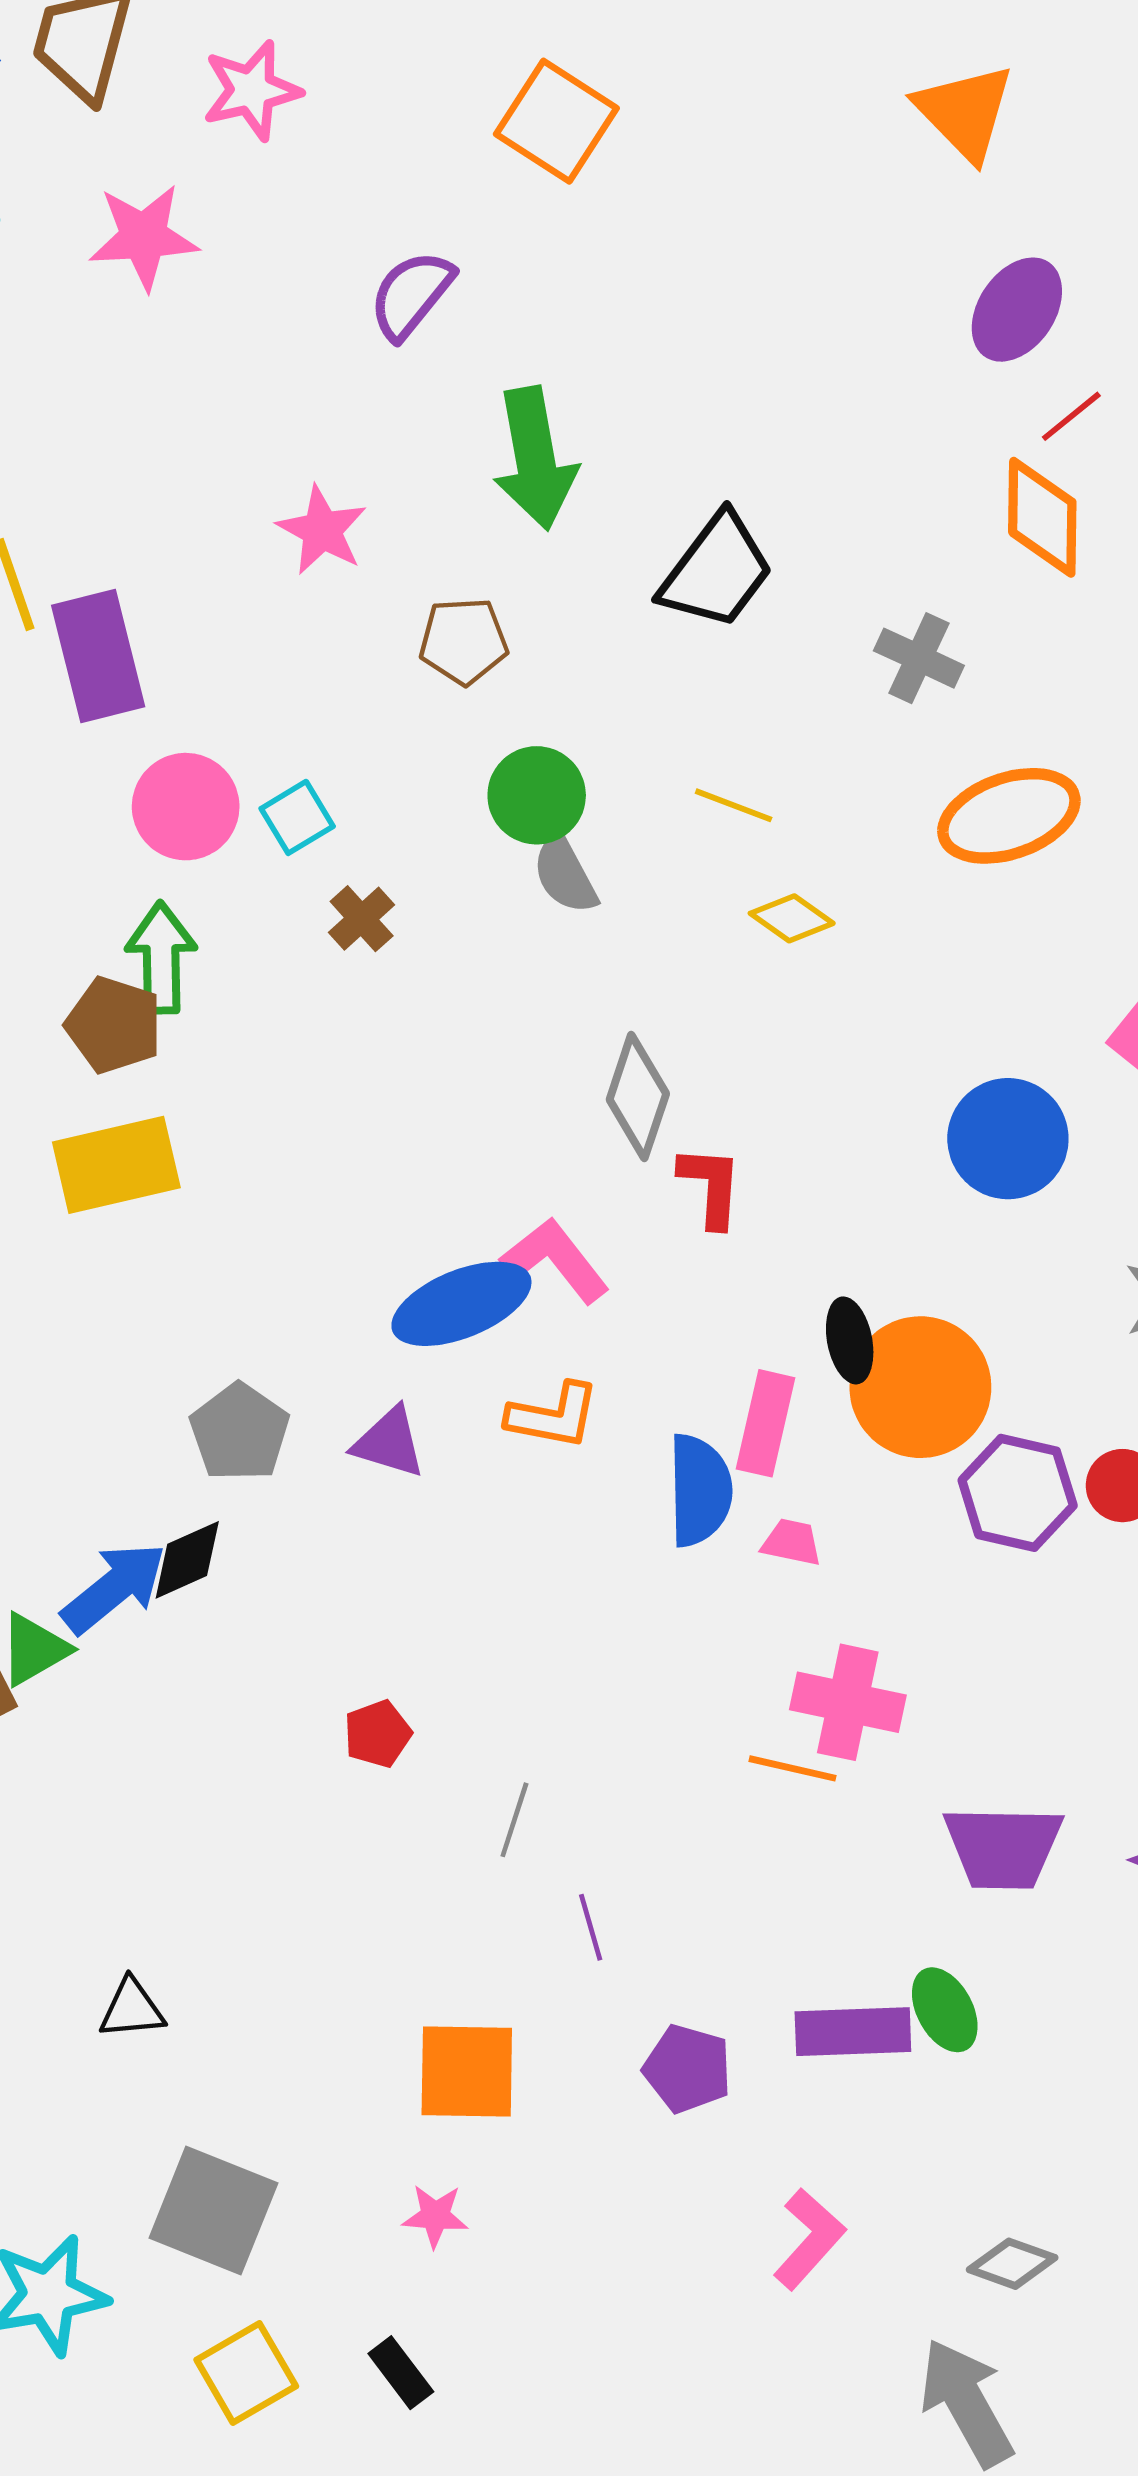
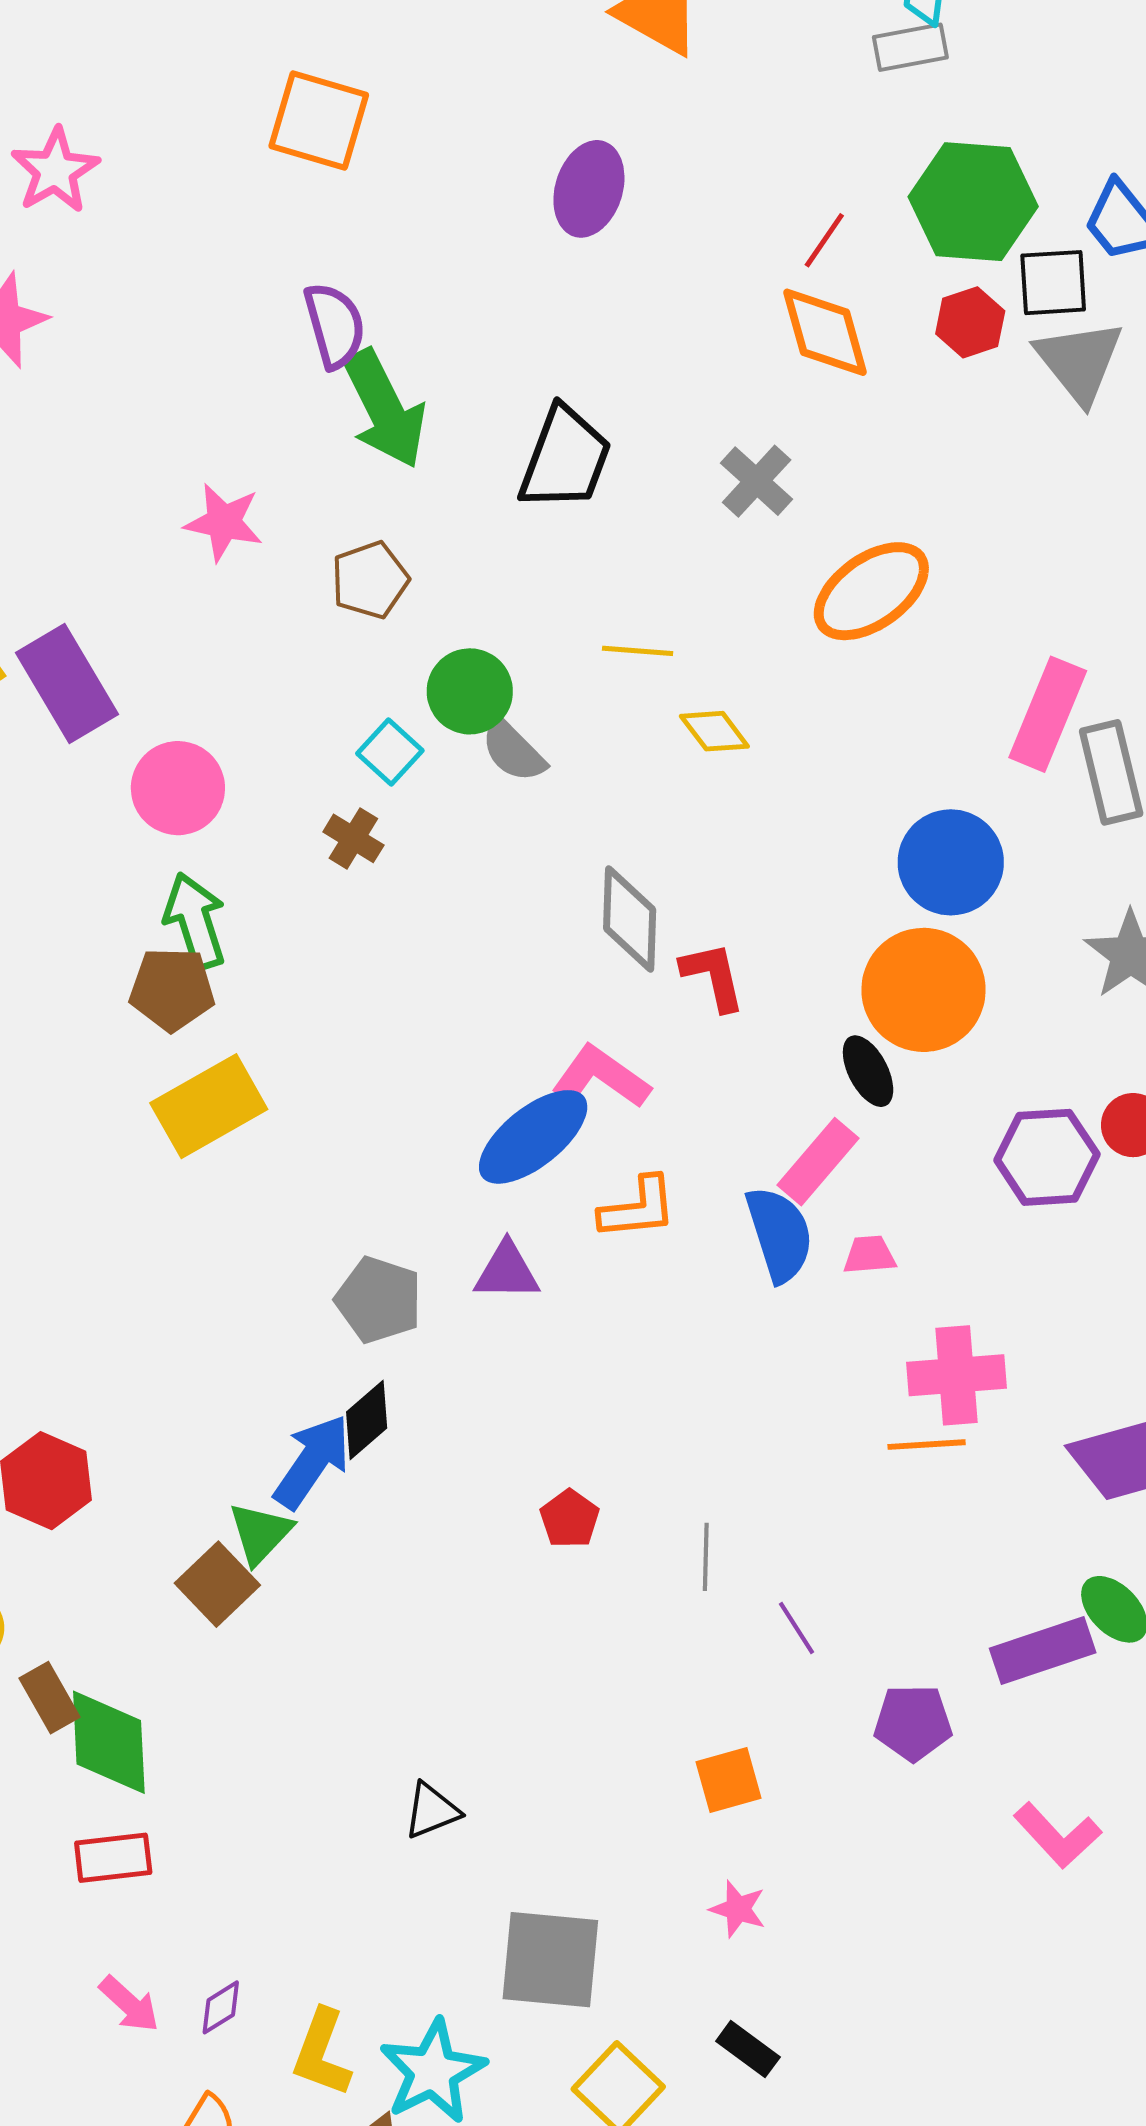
purple semicircle: (411, 295) -> (335, 325), moved, turned 142
purple ellipse: (1017, 310) -> (589, 189), moved
gray cross: (919, 658) -> (757, 481), turned 34
cyan square: (297, 817) -> (390, 752), moved
yellow diamond: (792, 918) -> (714, 731), turned 34
orange circle: (920, 1387) -> (923, 990), moved
pink rectangle: (765, 1423) -> (818, 1162), turned 44
orange square: (467, 2071) -> (728, 1780), size x0.7
pink star: (435, 2216) -> (738, 1909), turned 30
pink L-shape: (809, 2239) -> (1057, 1835), turned 112

